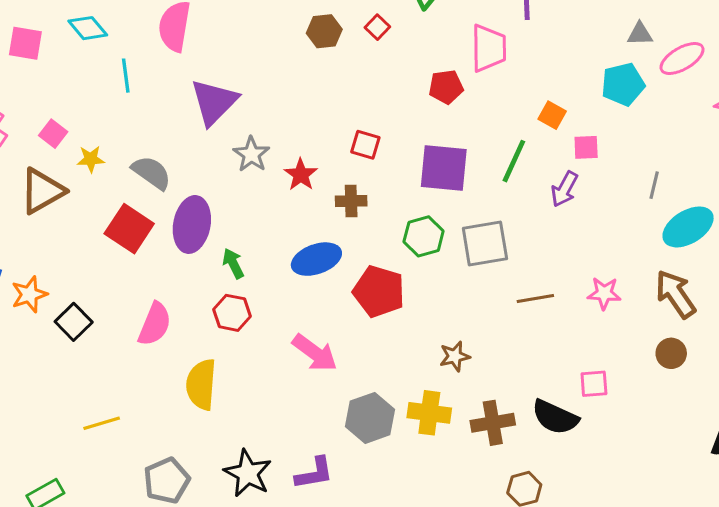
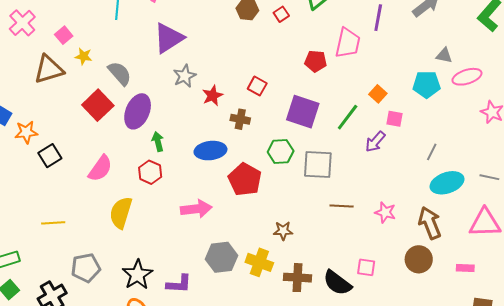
pink arrow: (315, 353) -> (196, 209), turned -56
brown circle: (671, 353) -> (419, 259), size x1.4

